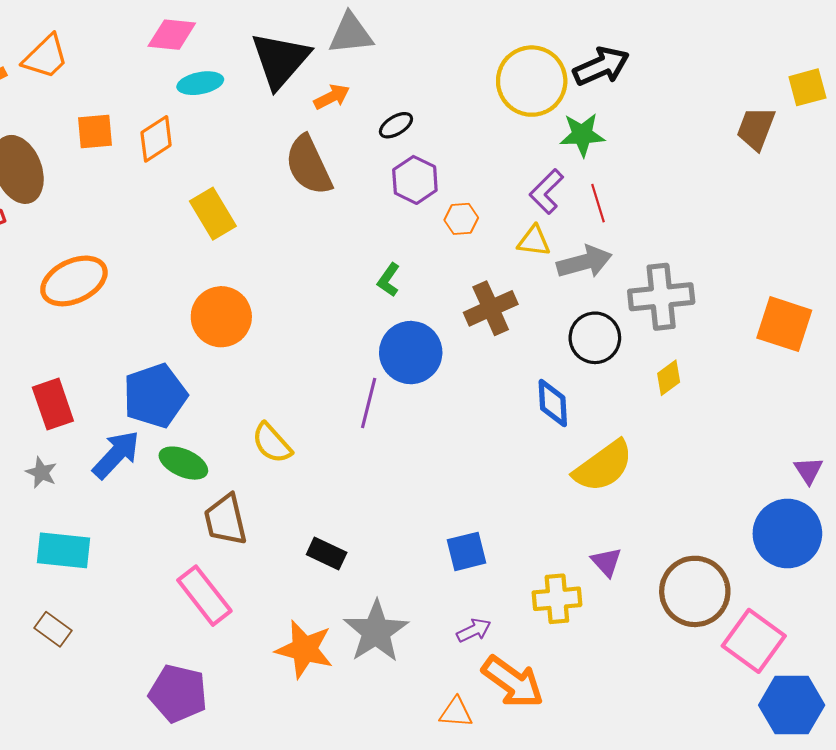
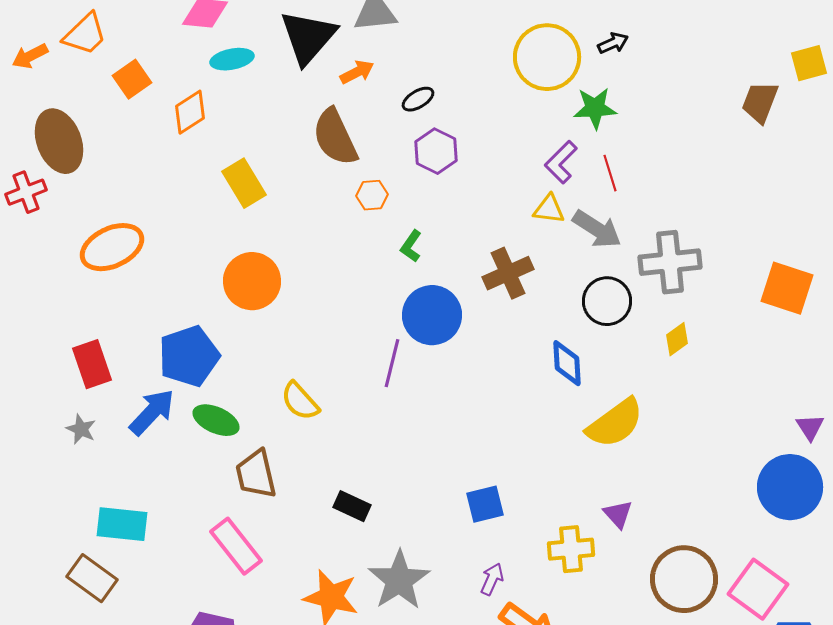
black arrow: (601, 66) -> (613, 43), size x0.6
orange square: (95, 132) -> (132, 79), moved, turned -30
orange hexagon: (461, 219) -> (372, 195), moved
gray arrow: (584, 262) -> (597, 229), turned 48
cyan rectangle: (63, 550) -> (122, 524), moved
brown circle: (695, 591) -> (684, 579), moved
brown rectangle: (53, 629) -> (92, 578), size x1.4
purple arrow: (474, 630) -> (492, 579), turned -40

